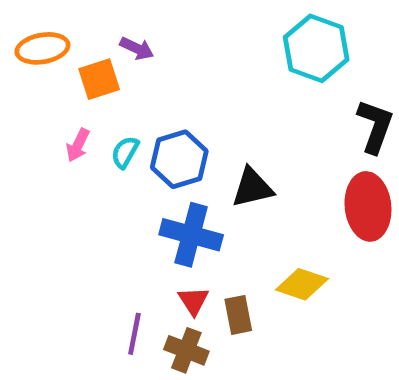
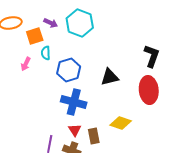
cyan hexagon: (316, 48) -> (80, 23), moved
cyan semicircle: (125, 152) -> (46, 53), moved, turned -32
black triangle: (252, 188) -> (110, 77), moved

